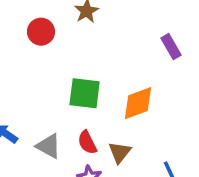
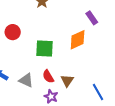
red circle: (41, 32) -> (13, 32), moved
orange diamond: (138, 103) -> (78, 40), moved

